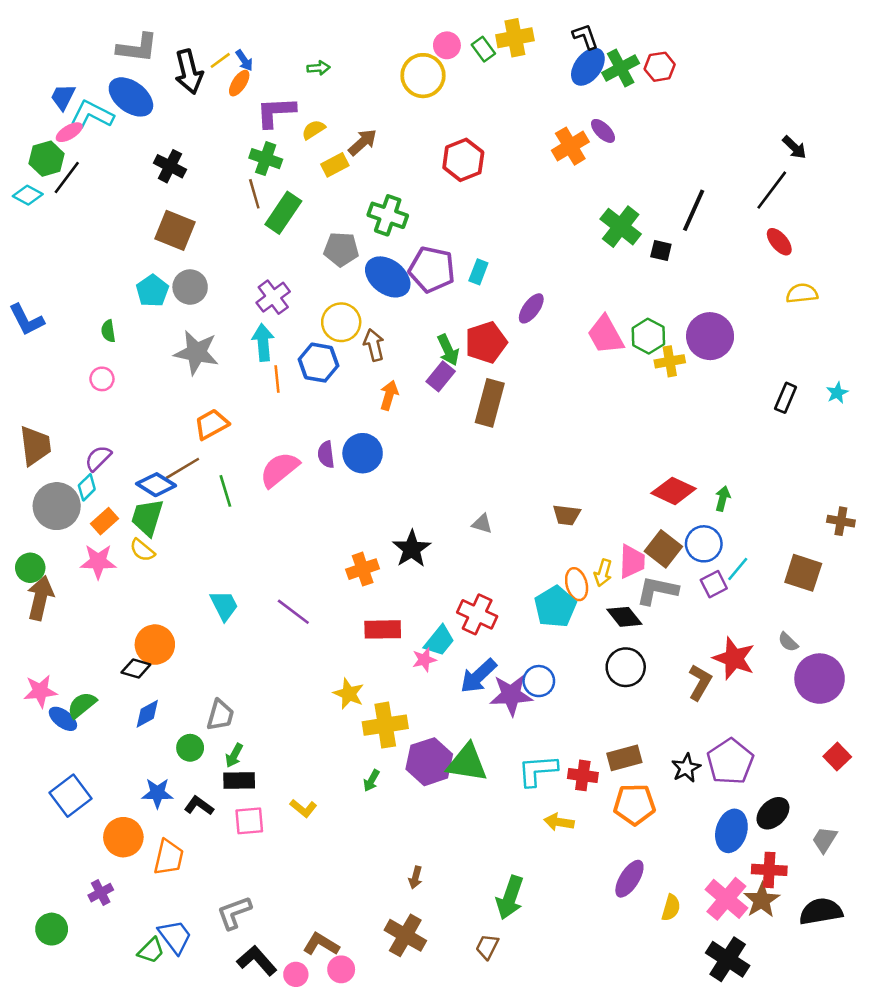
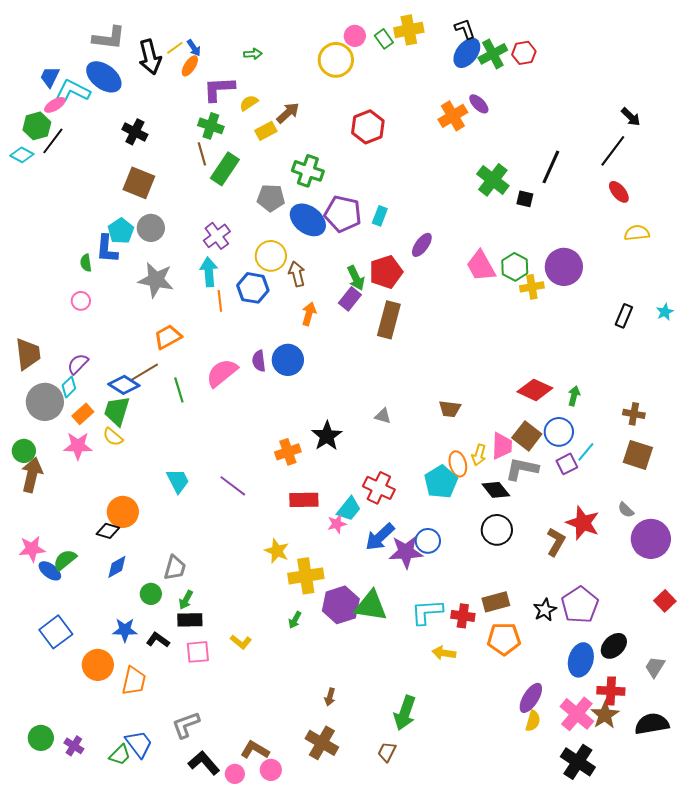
blue L-shape: (26, 320) -> (107, 249), moved, turned 32
brown cross: (841, 521) -> (634, 414), moved
purple ellipse: (629, 879) -> (531, 698), moved
purple cross: (101, 893) -> (74, 746), moved, turned -30

